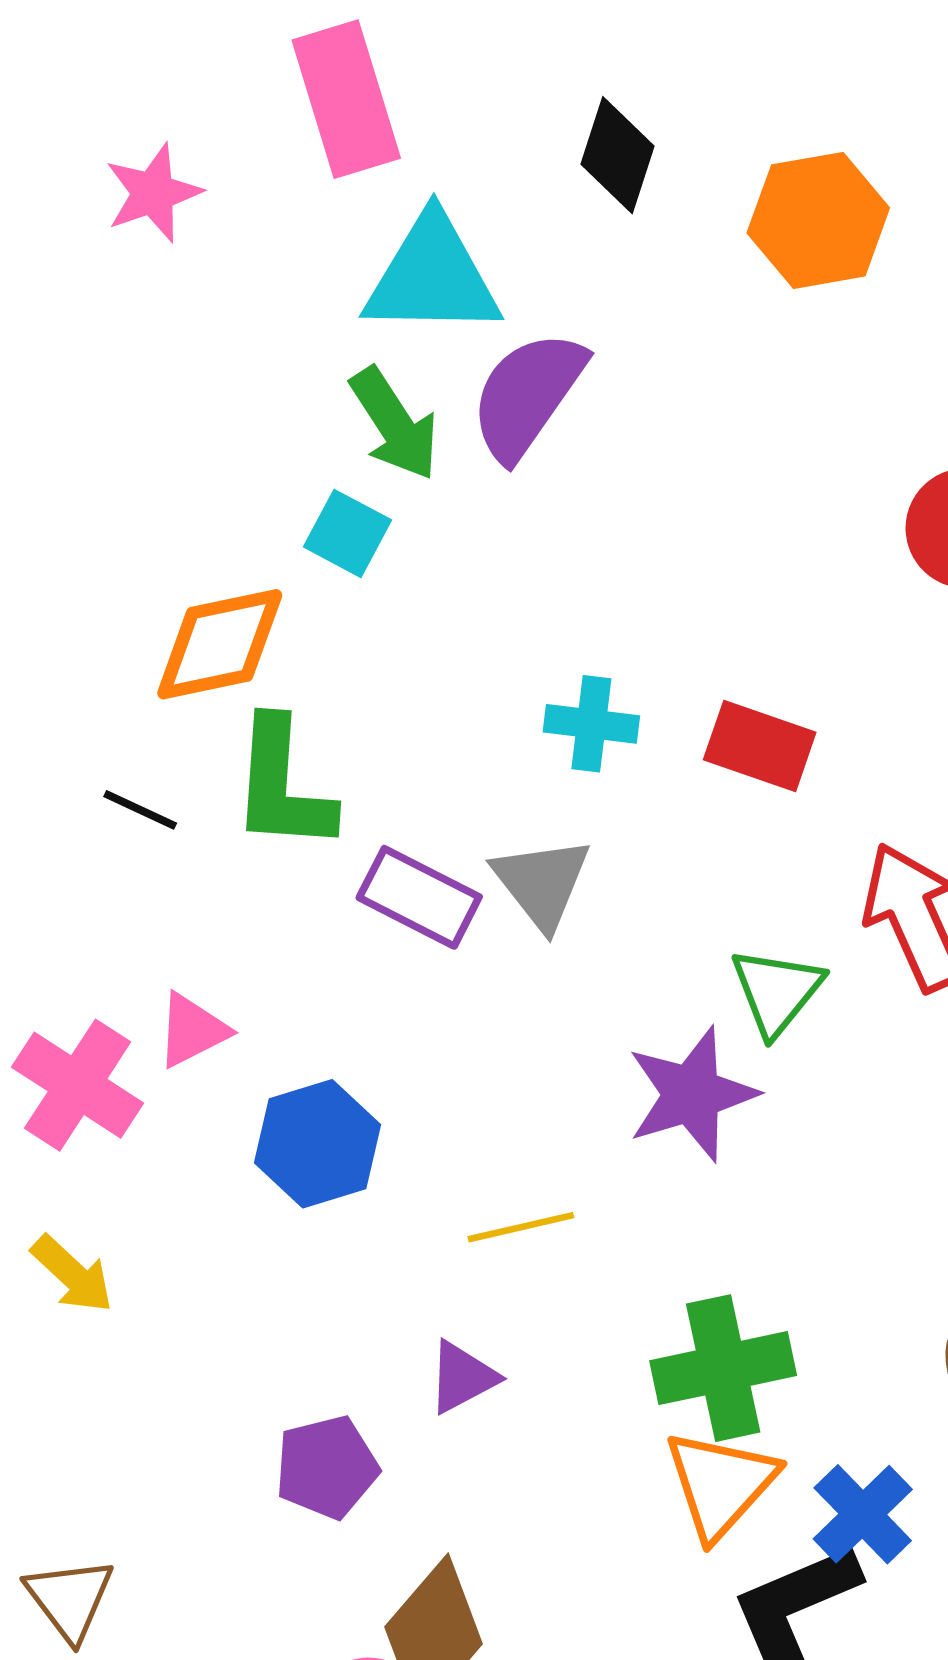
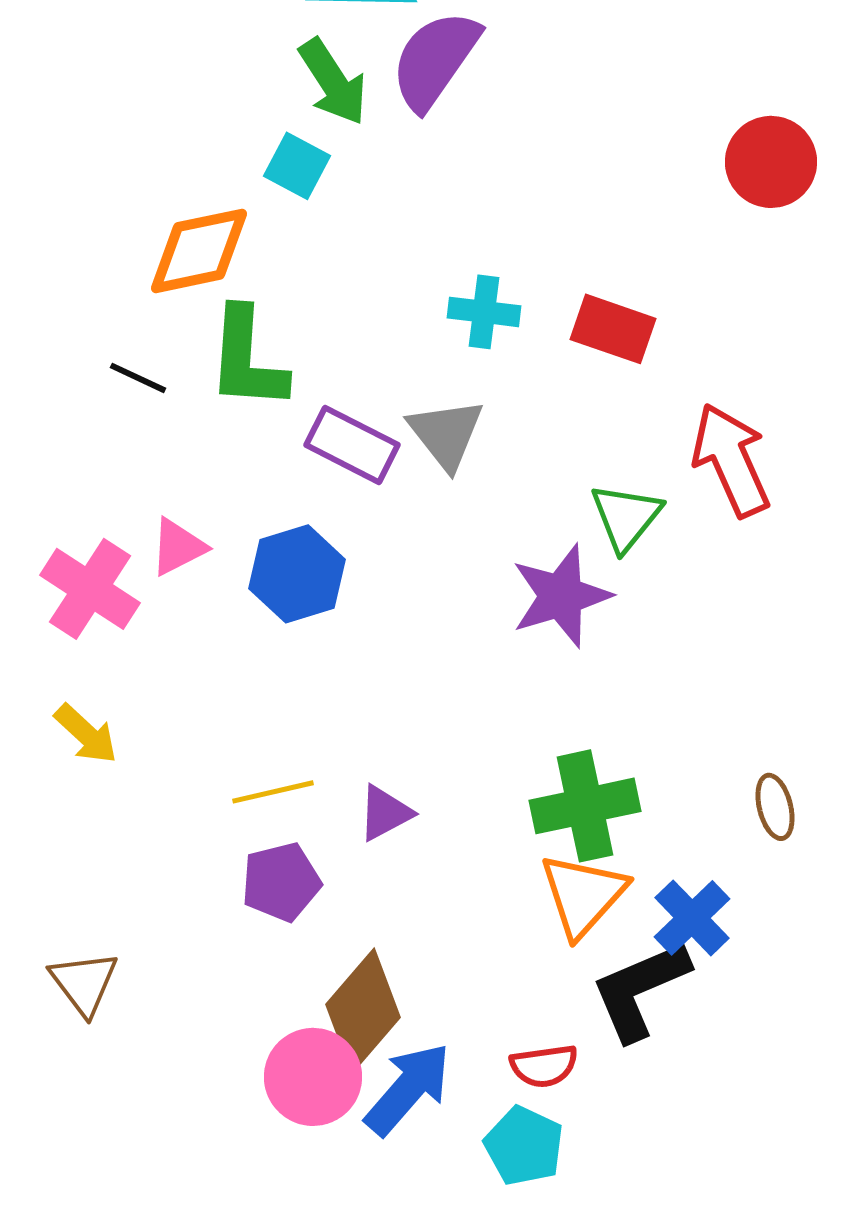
blue hexagon: (318, 1144) -> (297, 574), moved
yellow line: (521, 1227) -> (273, 792), moved

